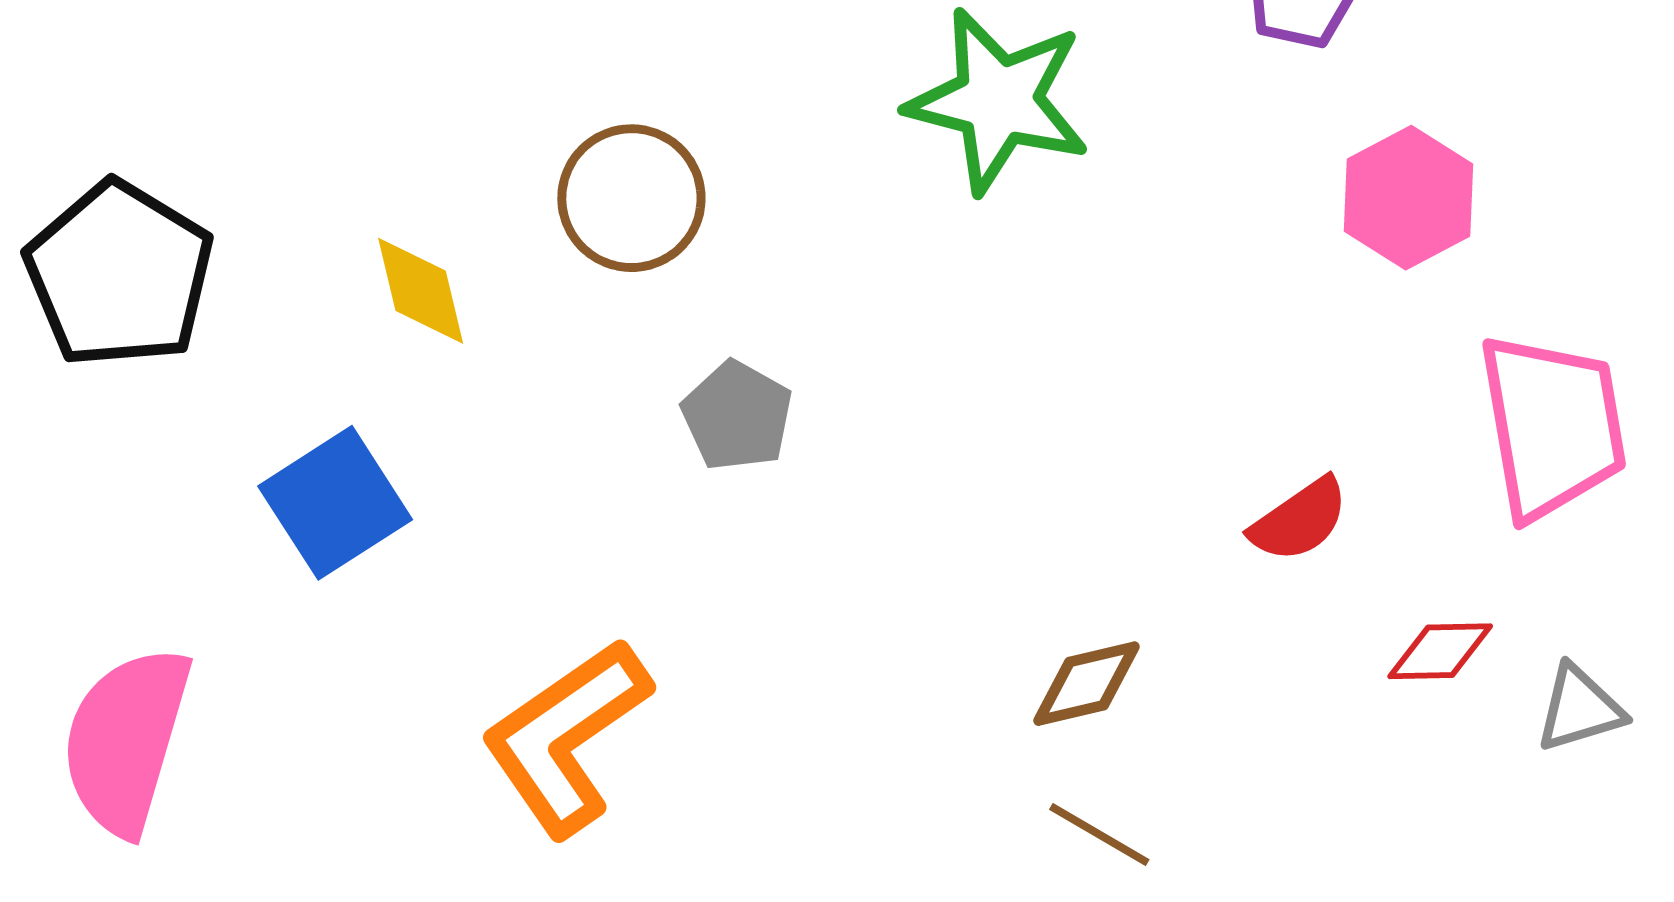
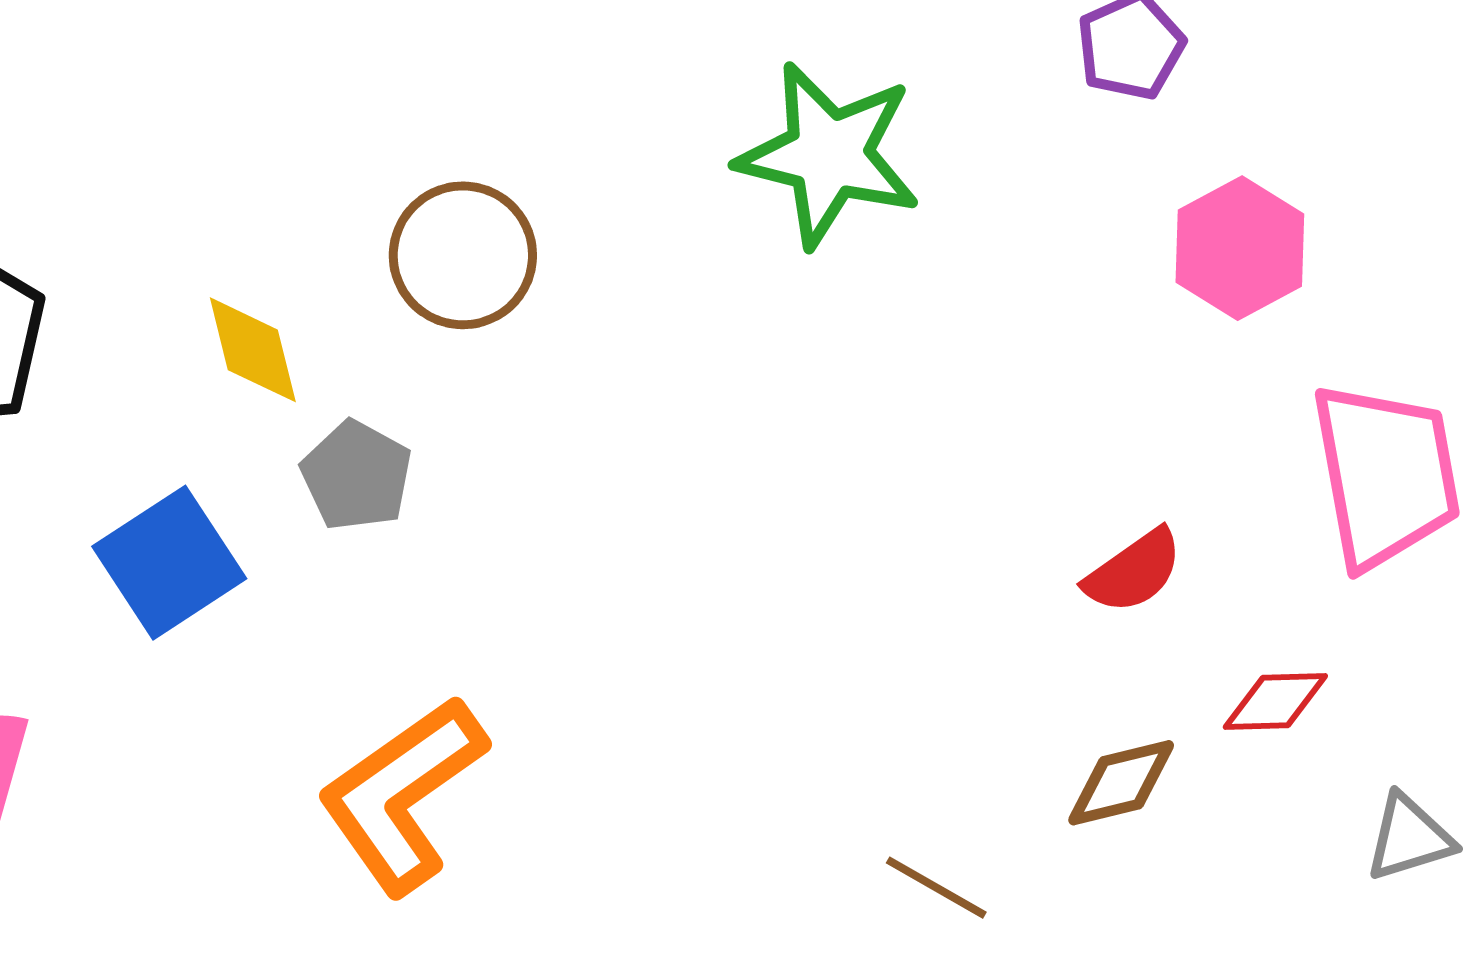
gray pentagon: (737, 416) -> (356, 476), moved
brown diamond: (1086, 684) -> (1121, 783), moved
gray triangle: (1580, 709) -> (1409, 838), moved

